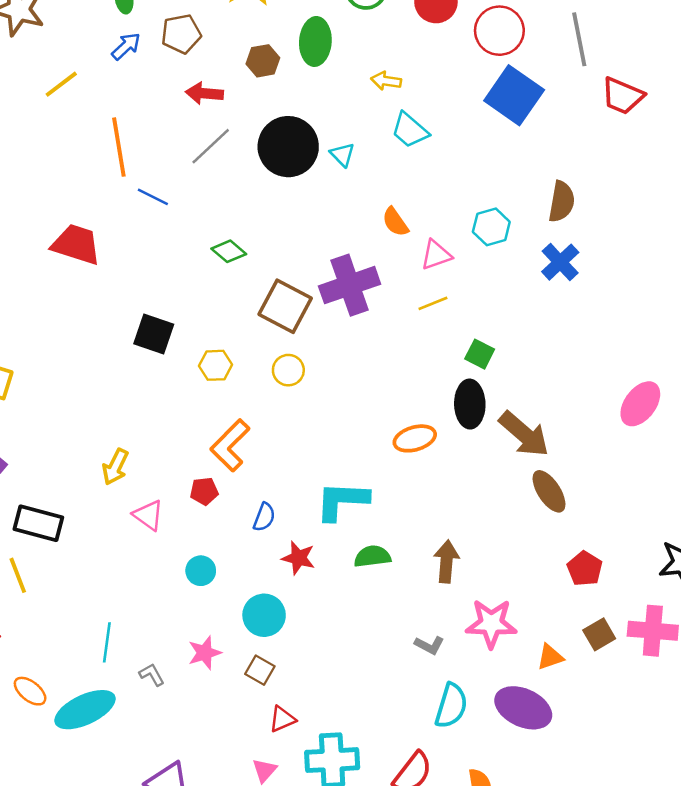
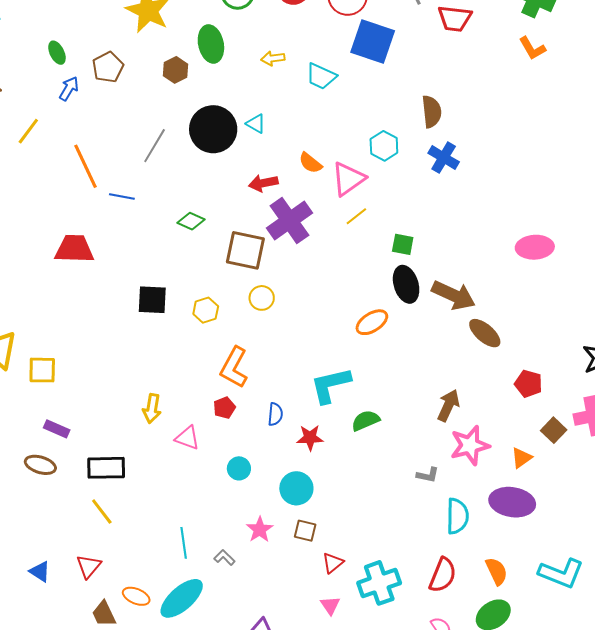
red arrow: (204, 93) -> (263, 183), moved
cyan trapezoid: (410, 130) -> (321, 76), moved
pink triangle: (436, 255) -> (348, 179), size x1.4
pink ellipse: (640, 404) -> (535, 247), turned 66
brown arrow: (446, 561) -> (448, 405), moved, turned 36

